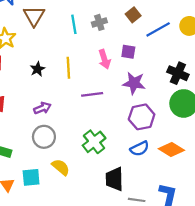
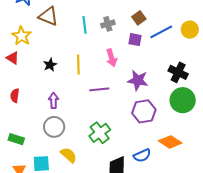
brown triangle: (34, 16) -> (48, 16), turned -40
purple square: (128, 52) -> (135, 40), moved
purple arrow: (42, 108) -> (53, 101), turned -70
blue semicircle: (140, 149) -> (142, 155), moved

